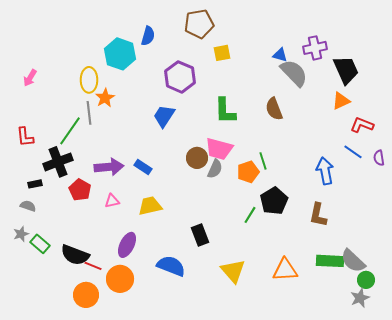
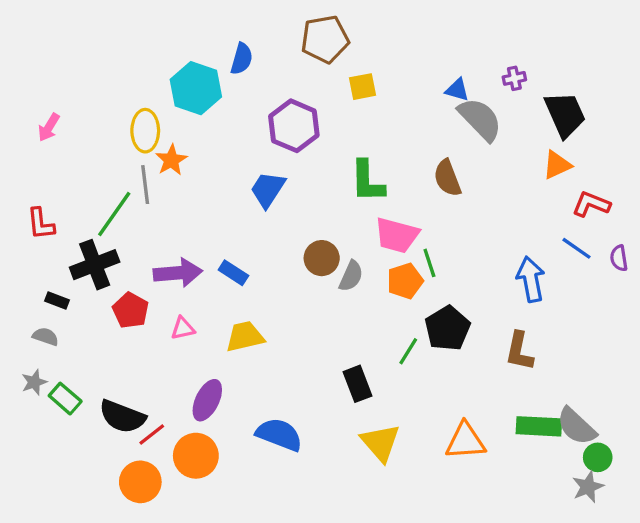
purple cross: (315, 48) -> (514, 78), size x0.6
pink trapezoid: (219, 149) -> (397, 235), moved
black rectangle: (35, 184) -> (57, 301), turned 32
black rectangle: (200, 235) -> (358, 384), moved
red line: (93, 266) -> (152, 435), turned -60

